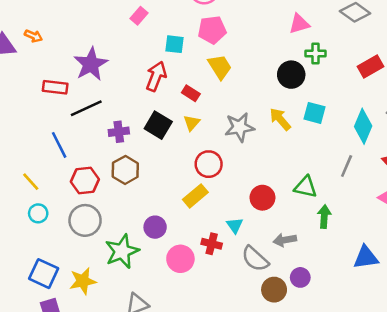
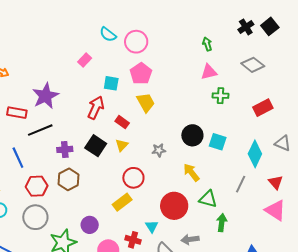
pink pentagon: (212, 30) -> (141, 74), turned -30
black circle: (291, 75) -> (192, 135), moved
yellow arrow: (280, 119) -> (191, 172), moved
gray star: (240, 127) -> (159, 150), size x0.6
red circle: (262, 198) -> (174, 206), size x1.4

